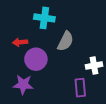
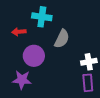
red arrow: (20, 42) -> (19, 32), moved
purple rectangle: (80, 88) -> (88, 83), moved

